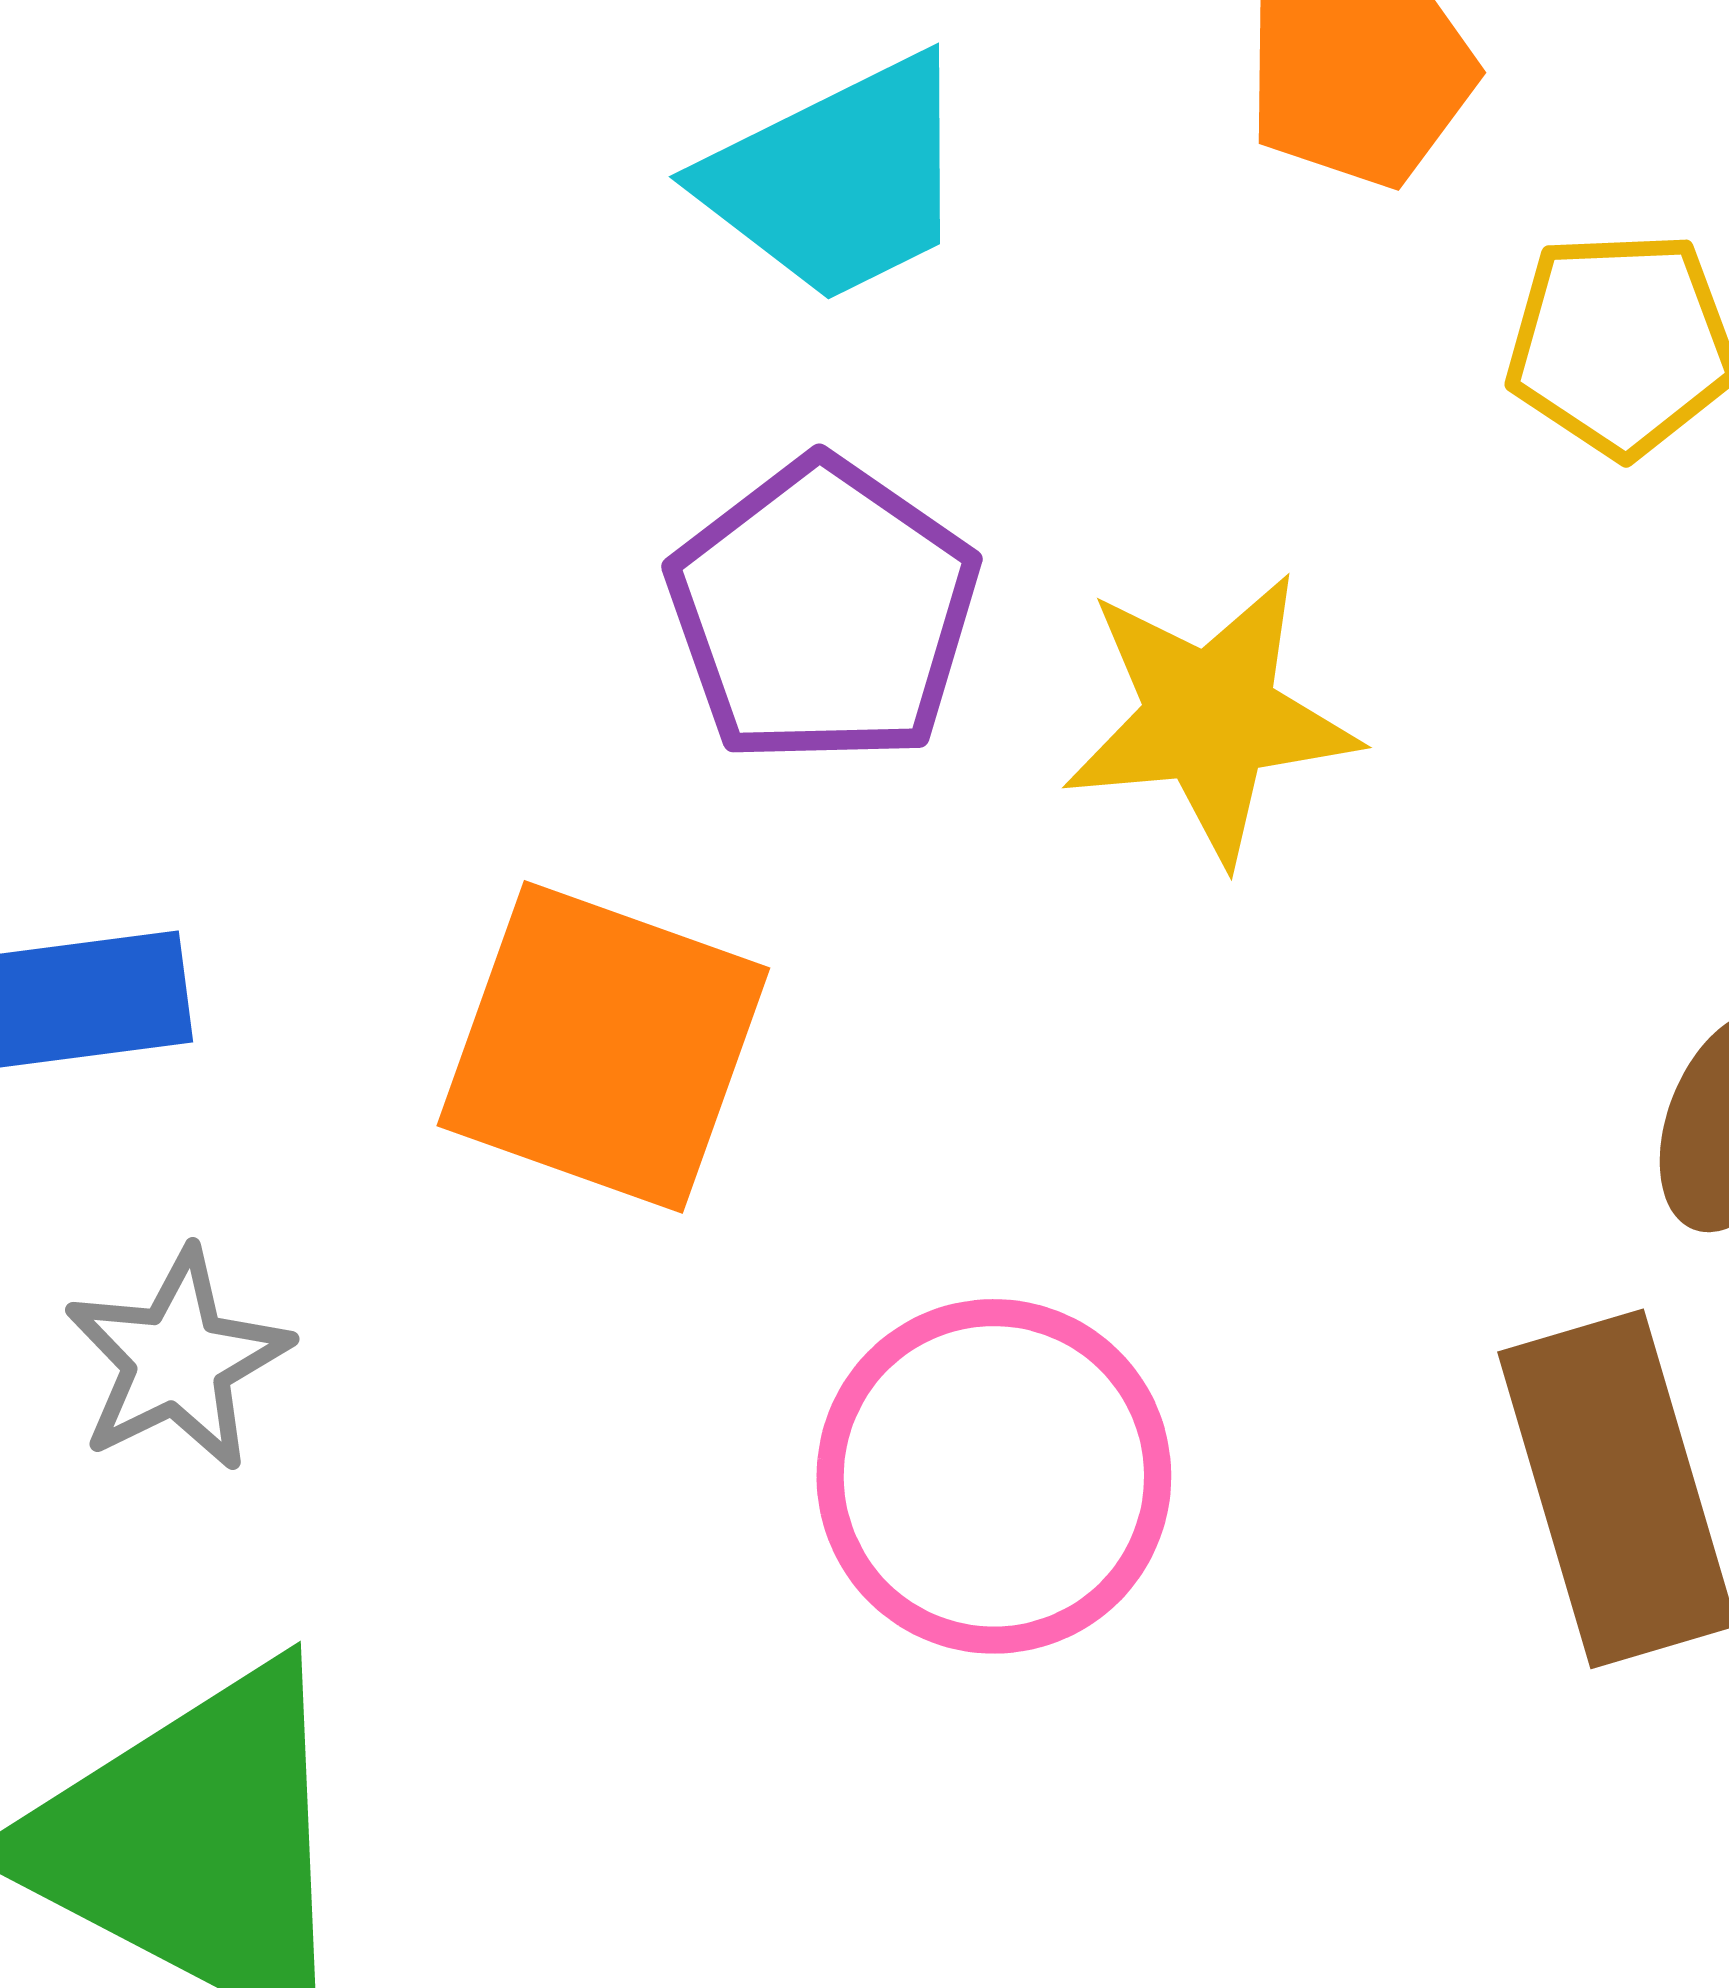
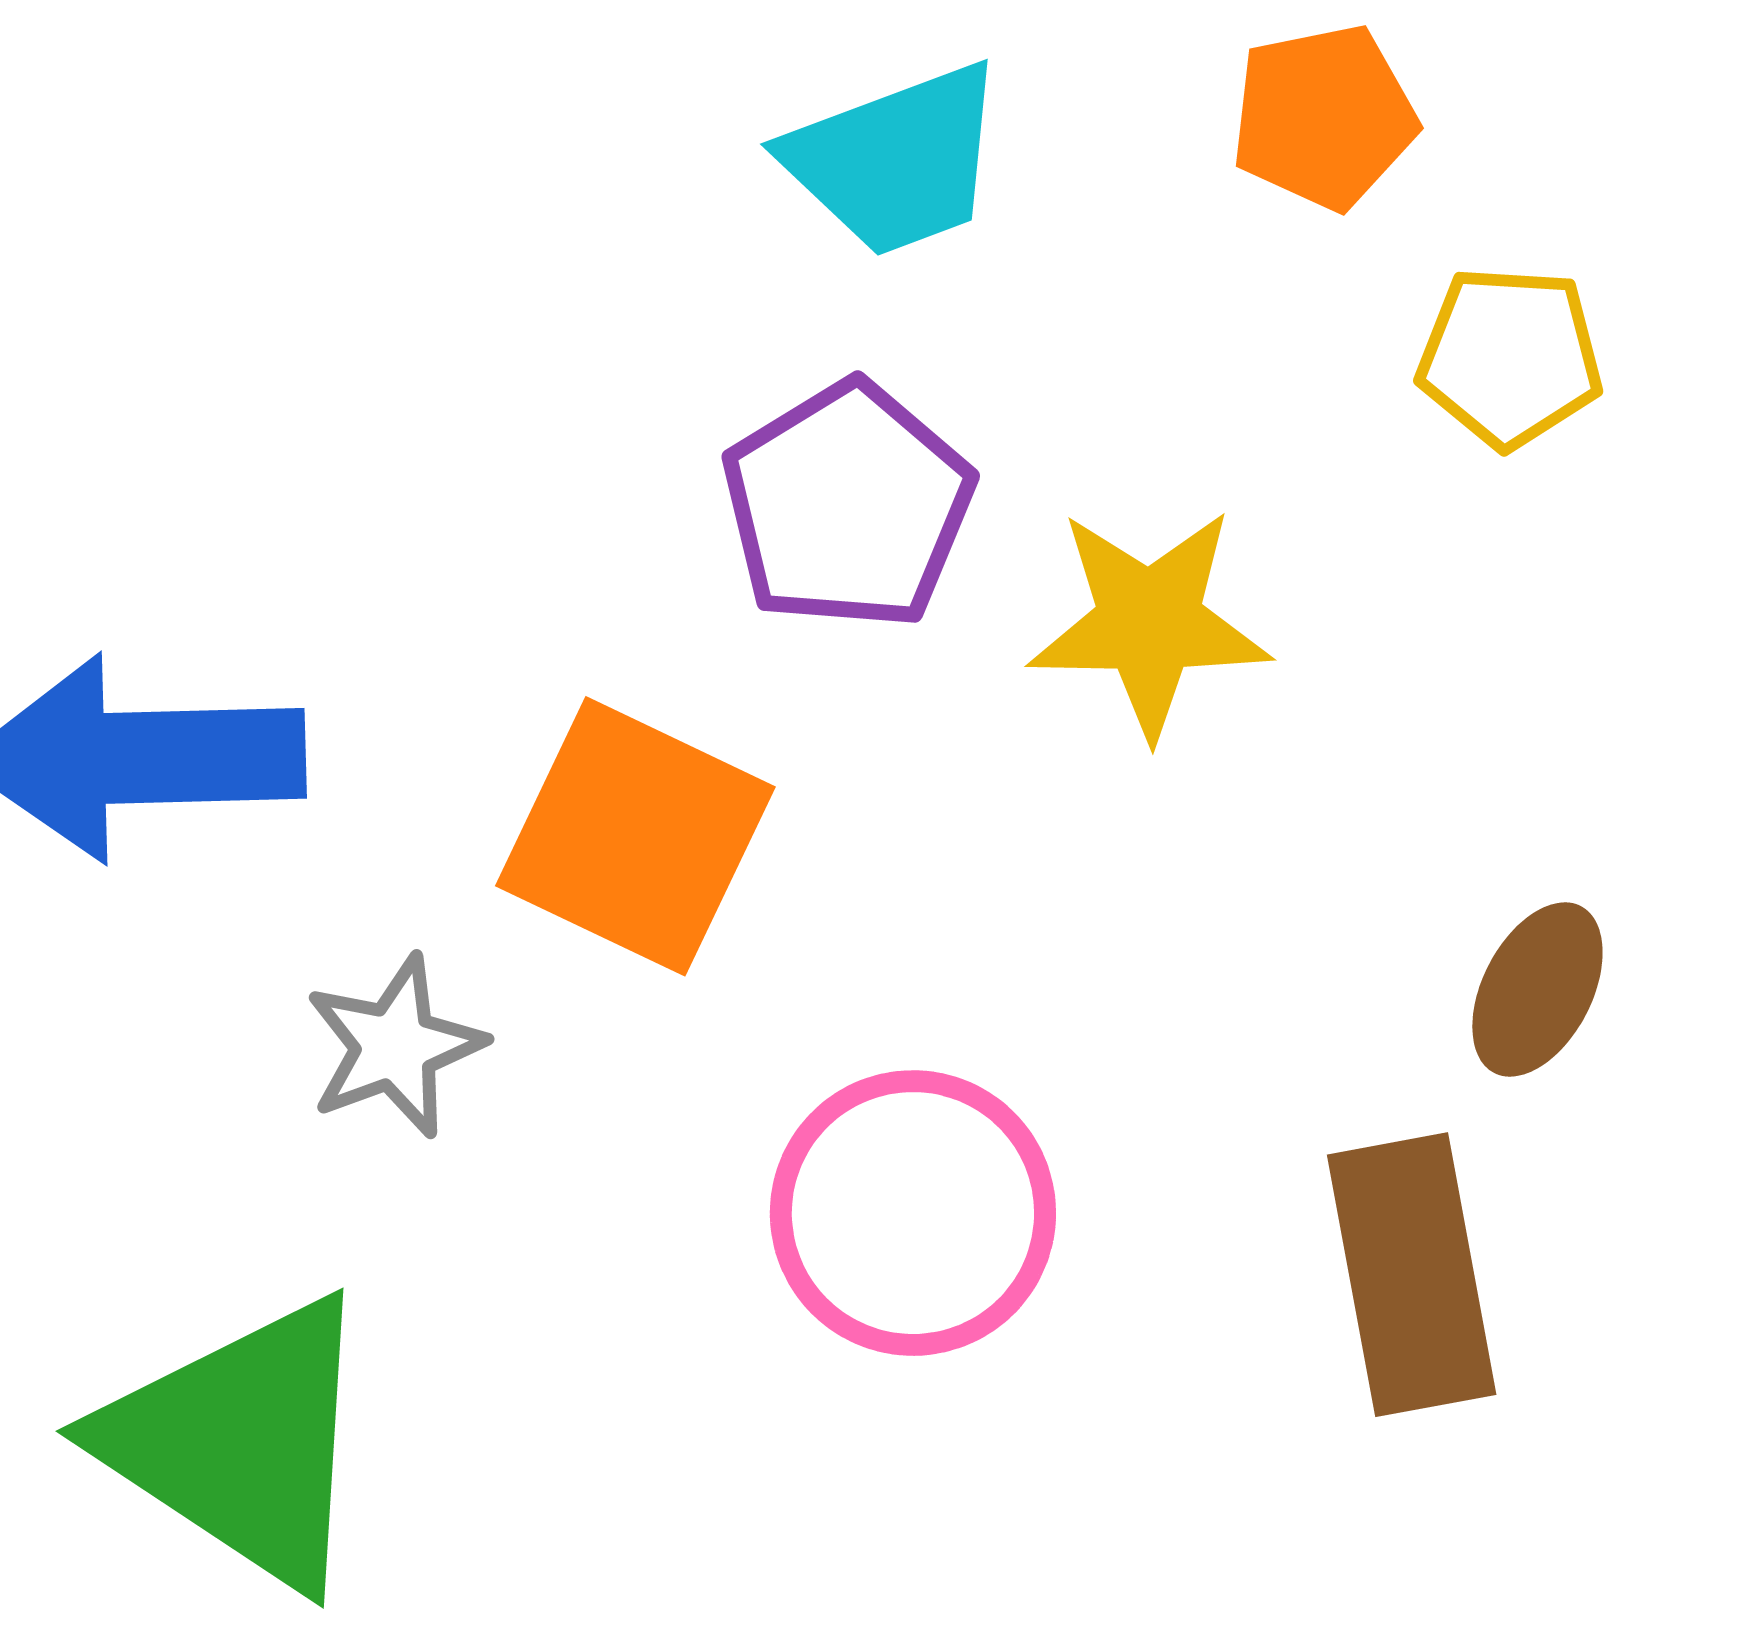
gray star: (177, 1360) -> (395, 1046), moved

